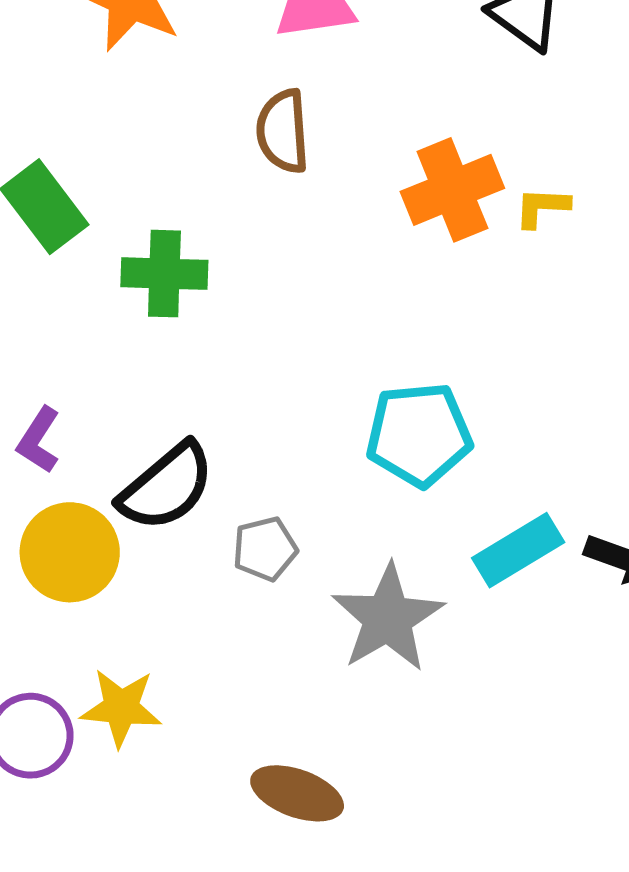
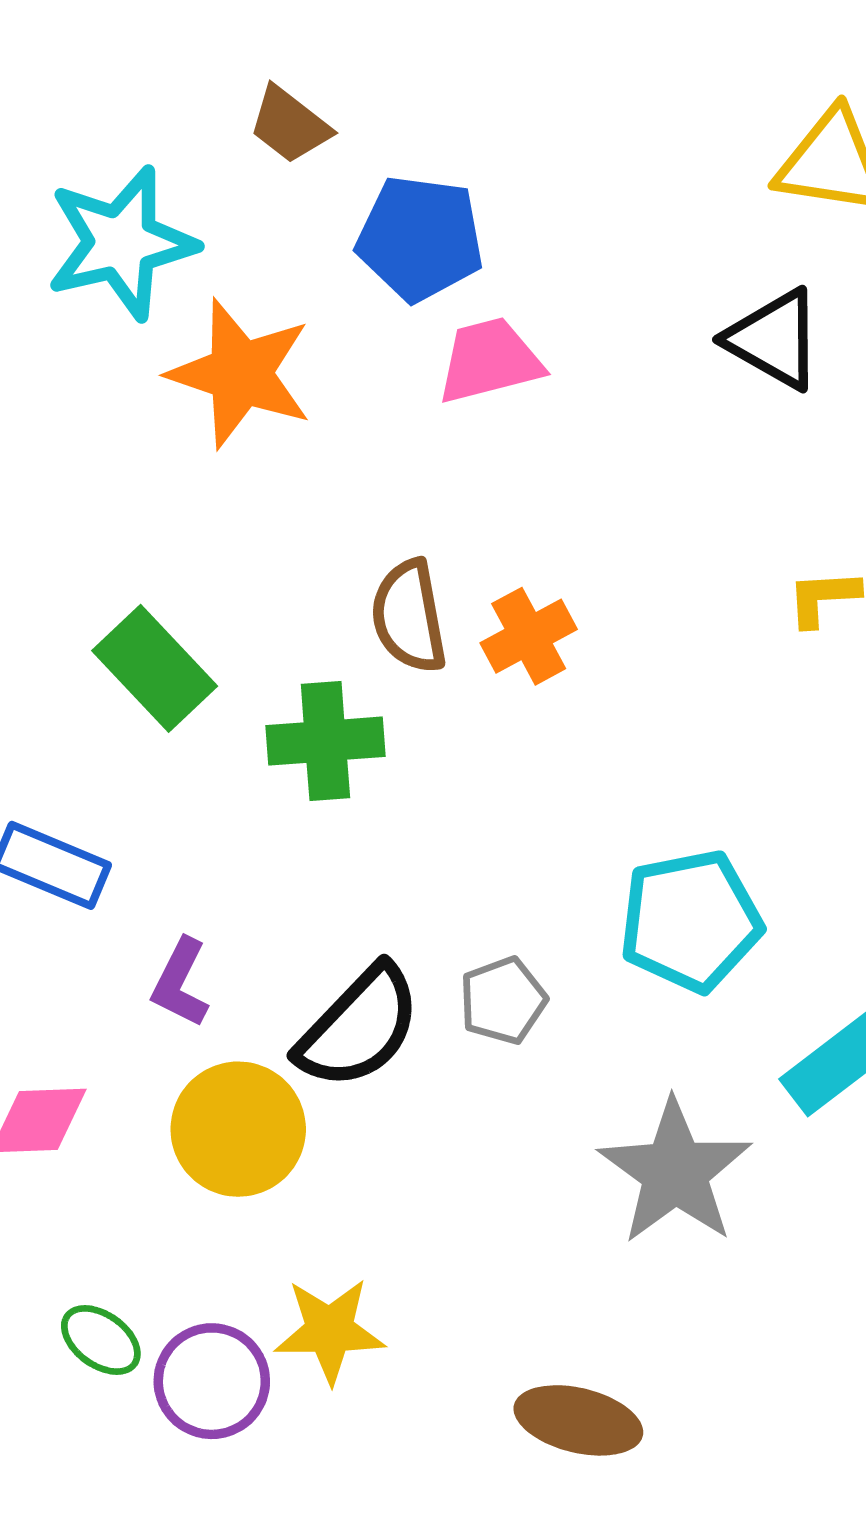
brown semicircle: (283, 131) -> (409, 616), moved
orange cross: (452, 190) -> (529, 636), moved, size x0.7
gray pentagon: (265, 549) -> (503, 1000), moved

